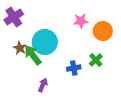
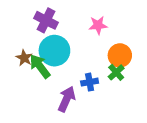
purple cross: (14, 17) -> (46, 20), moved, turned -30
orange circle: (103, 31) -> (120, 55), moved
purple arrow: (43, 85) -> (67, 99), moved, size x1.5

